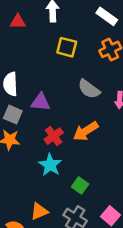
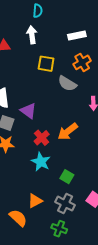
white rectangle: (107, 16) -> (77, 35), turned -42
gray semicircle: (89, 89) -> (67, 84), moved
purple triangle: (41, 102) -> (28, 111), turned 36

